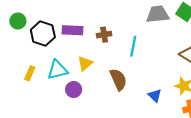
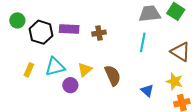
cyan line: (133, 46) -> (143, 42), moved
yellow triangle: (85, 63) -> (85, 70), moved

